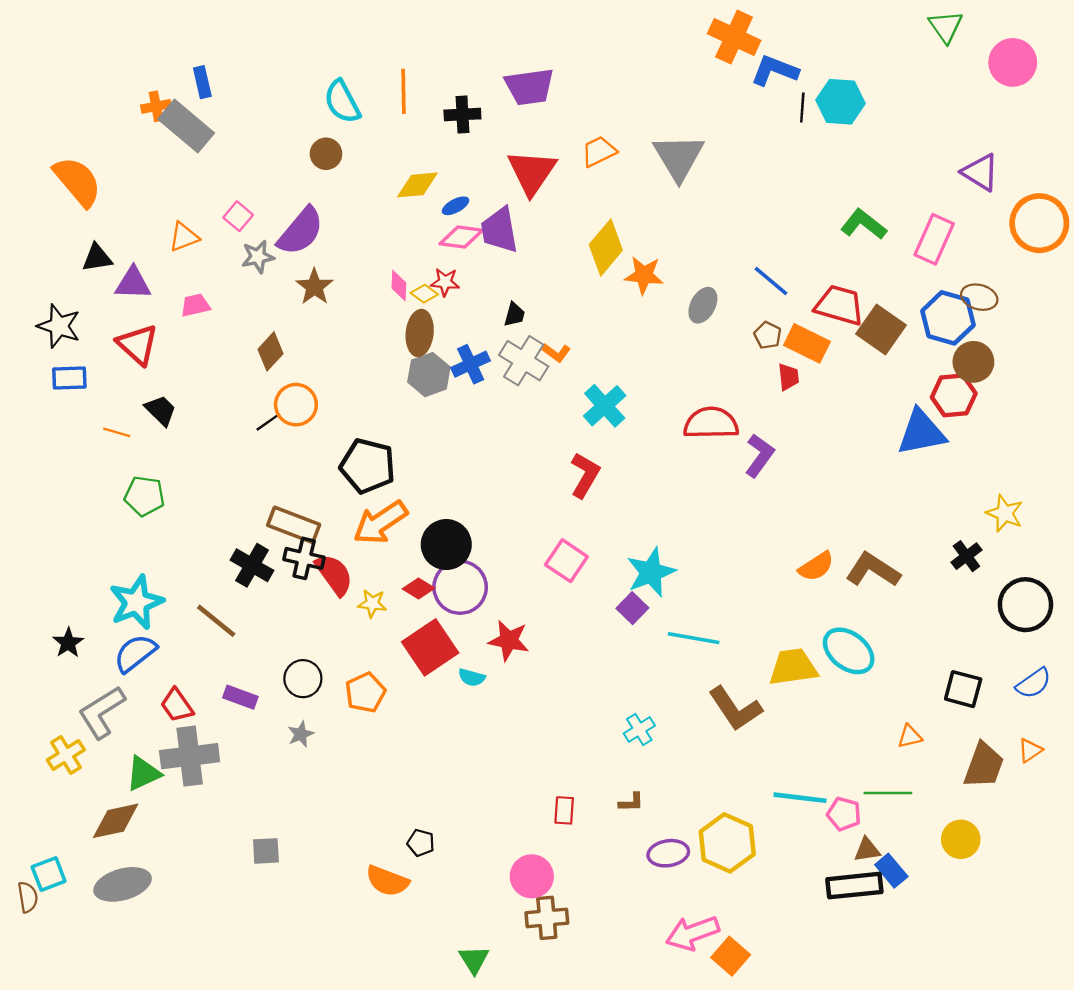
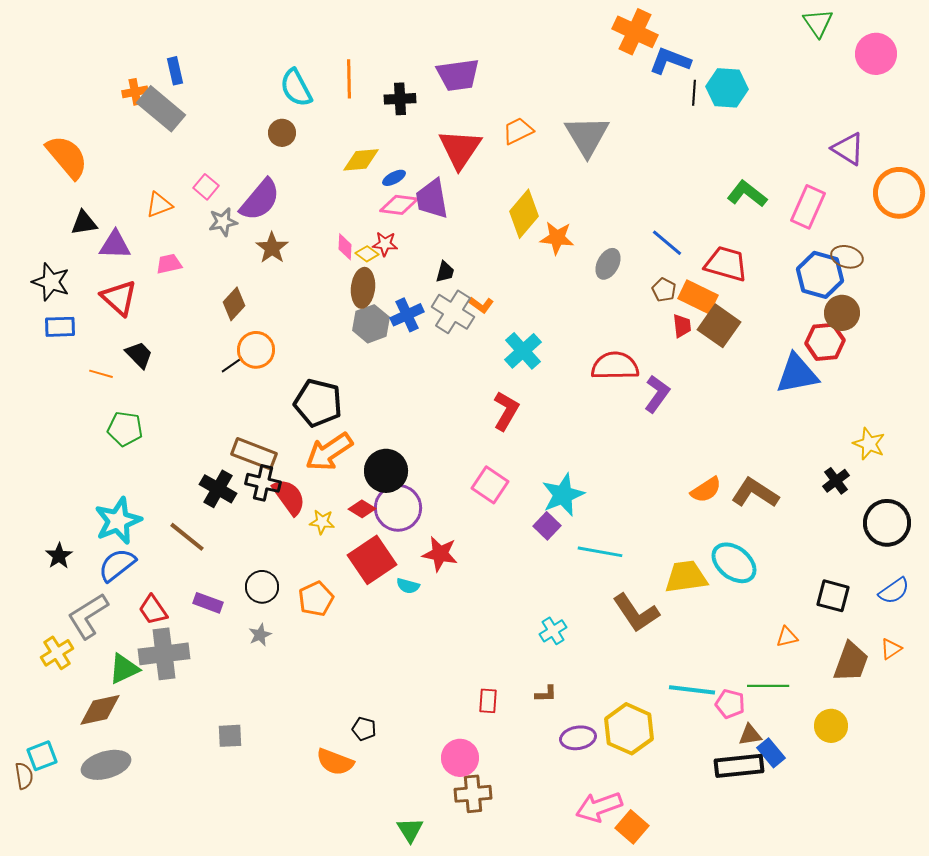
brown square: (881, 329) -> (719, 326), moved

